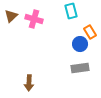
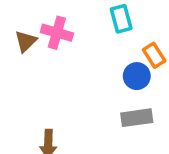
brown triangle: (11, 16) -> (26, 41), moved

